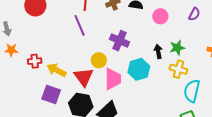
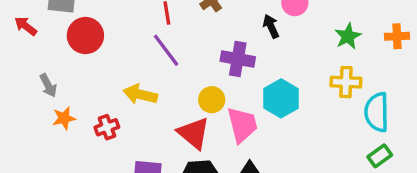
green star: (177, 48) -> (348, 36), moved
black arrow: (158, 51) -> (271, 26), moved
yellow arrow: (56, 70) -> (140, 94), moved

